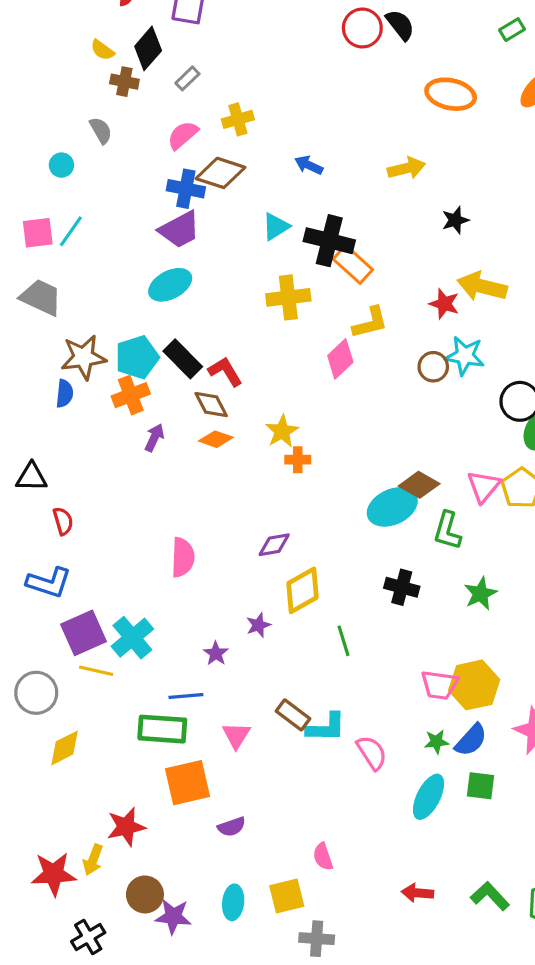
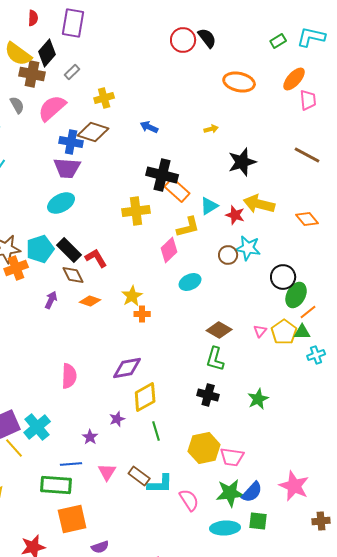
yellow semicircle: (102, 50) -> (18, 54), size x1.8
brown cross: (124, 82) -> (32, 74), size x1.4
pink semicircle: (183, 135) -> (52, 108), moved, size x1.4
yellow arrow: (406, 168) -> (211, 129), size x0.6
black star: (455, 220) -> (242, 162), size x1.6
cyan triangle: (276, 226) -> (209, 206), moved
purple trapezoid: (180, 230) -> (67, 168), turned 32
orange cross: (131, 395) -> (16, 268), moved
brown diamond: (211, 405) -> (73, 275), moved
pink triangle: (484, 486) -> (260, 331), size x0.6
cyan ellipse: (392, 507) -> (190, 282), moved, size x0.7
green L-shape: (447, 531) -> (215, 359), moved
purple diamond: (274, 545) -> (127, 368), size x1.4
green line: (343, 641) -> (156, 431), moved
yellow line: (96, 671) -> (14, 448), turned 35
yellow hexagon: (474, 685) -> (204, 448), moved
pink triangle: (236, 735) -> (107, 472), moved
green star: (436, 742) -> (230, 493), size x1.8
cyan ellipse: (429, 797) -> (225, 528), turned 60

